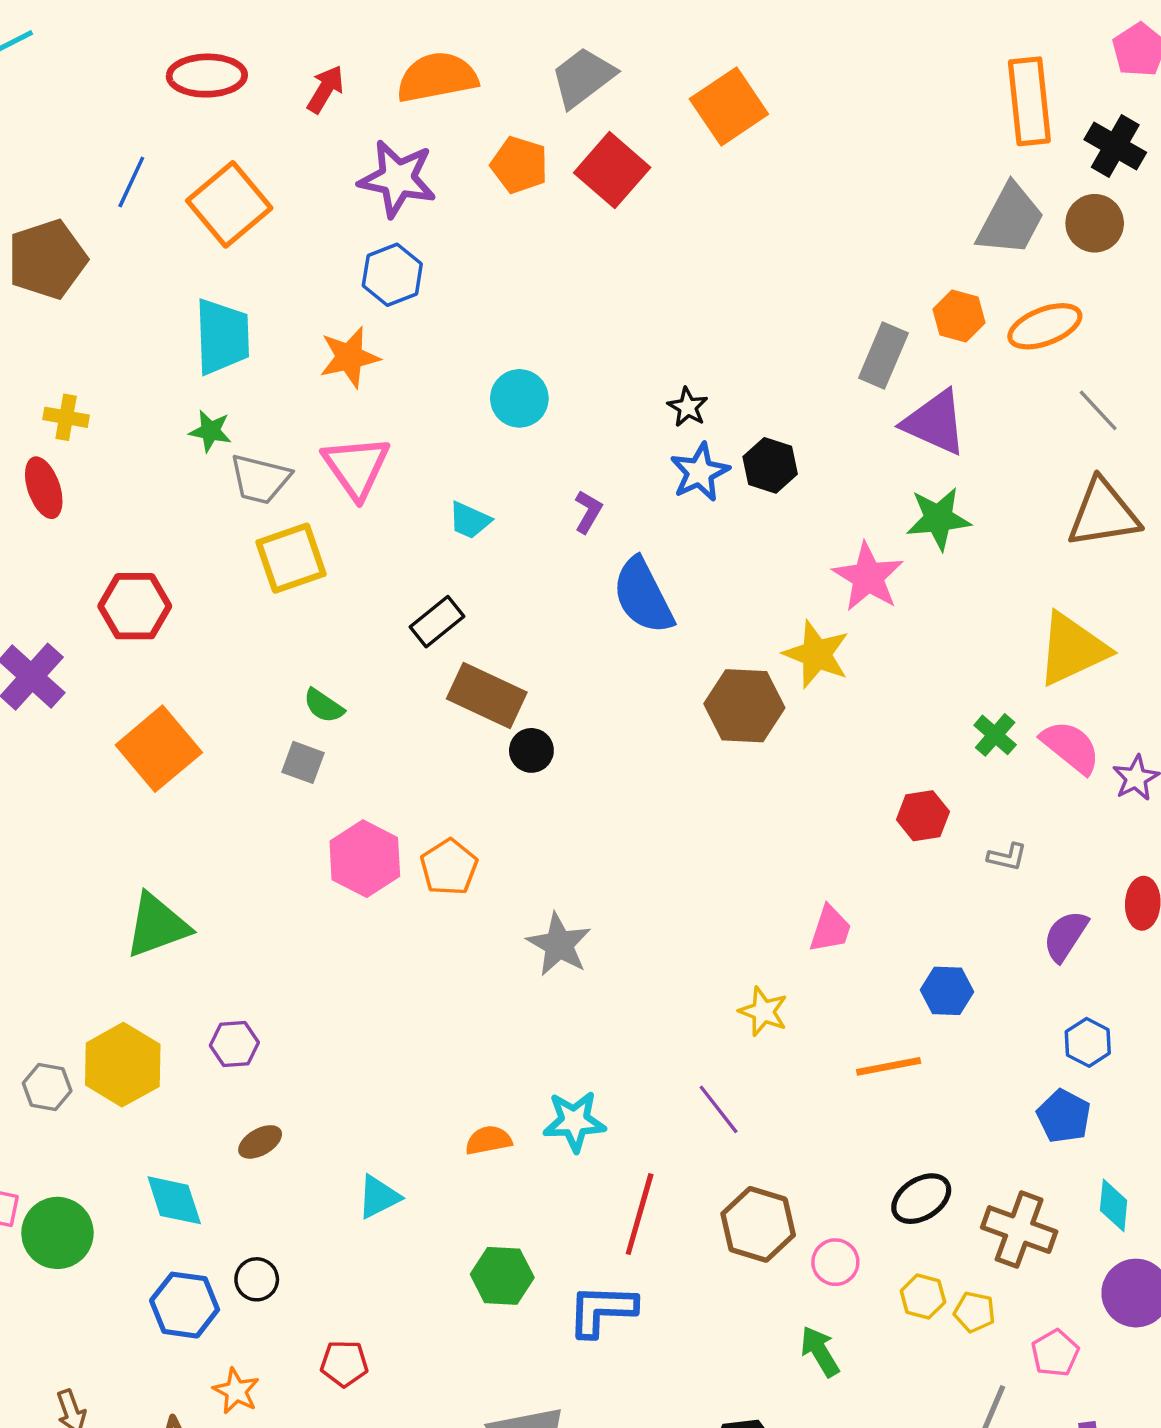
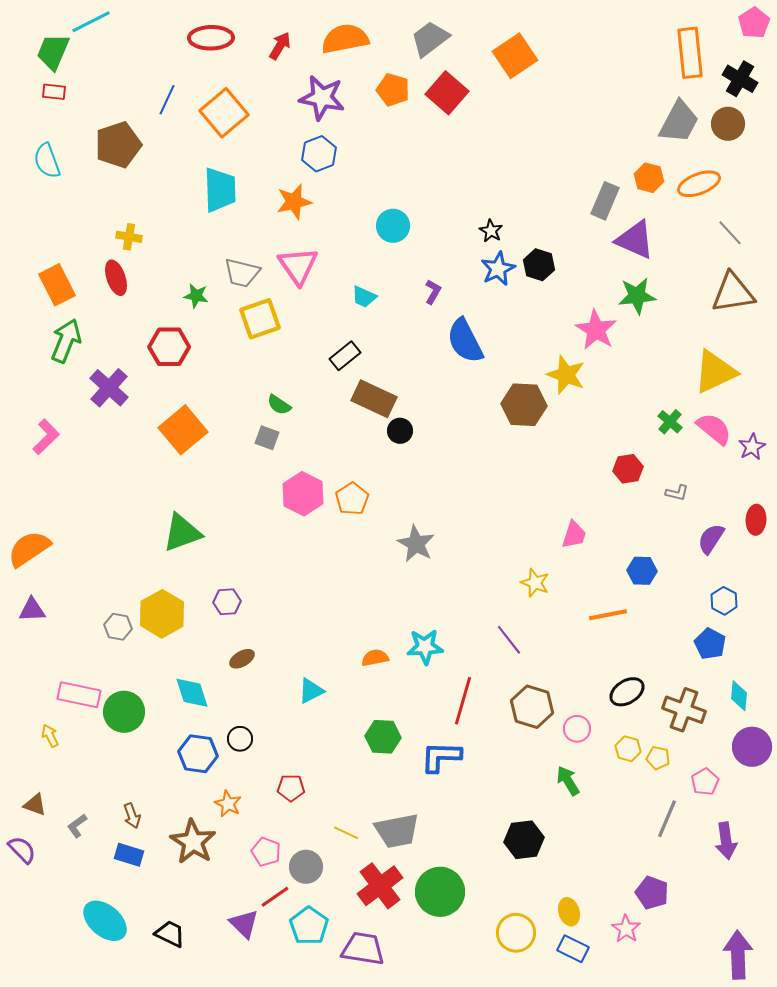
green star: (210, 431) -> (196, 296), moved

